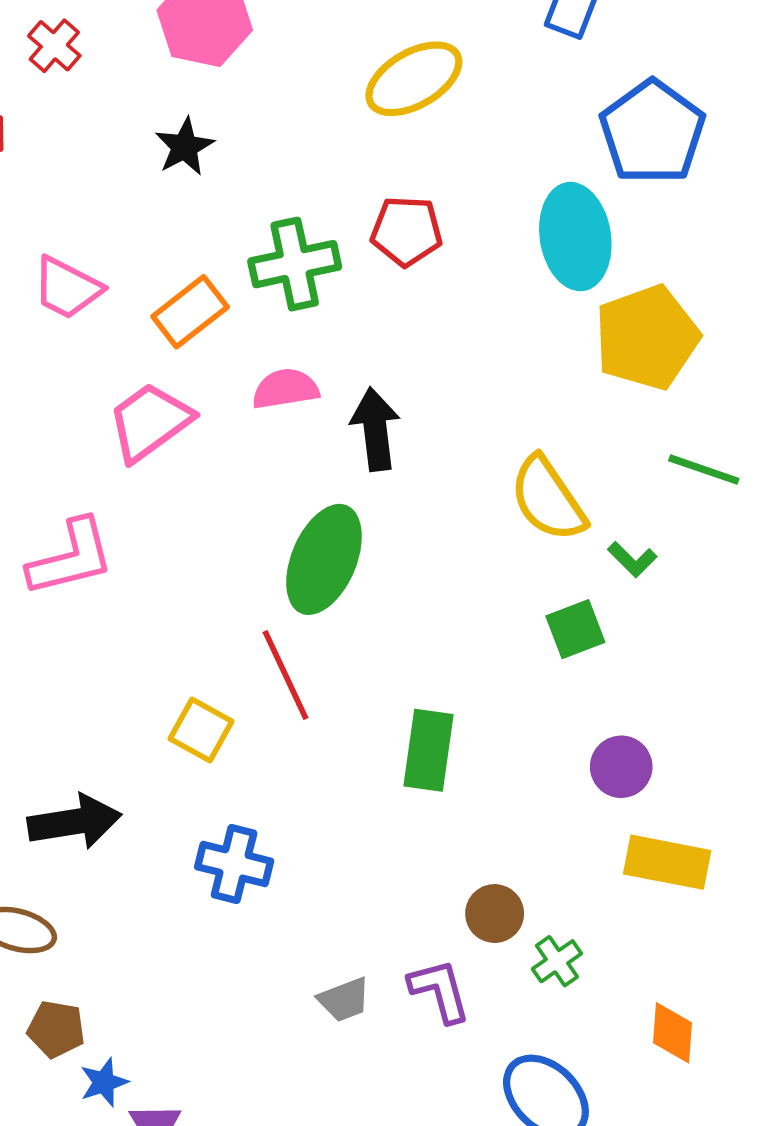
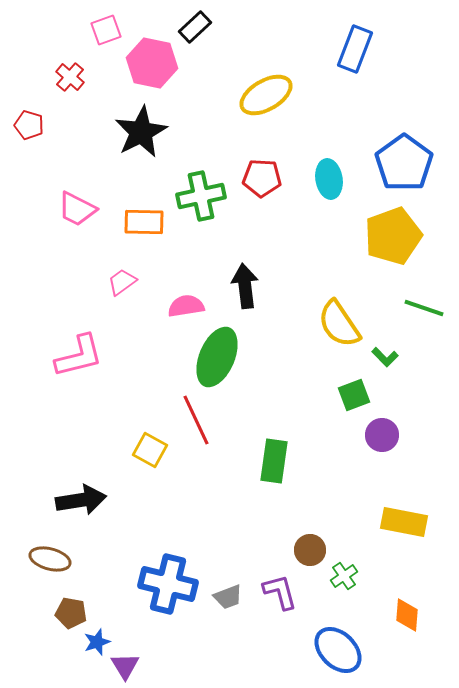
blue pentagon: (652, 132) -> (404, 163), moved
black star: (185, 147) -> (141, 132), size x1.6
cyan ellipse: (575, 237) -> (329, 179), moved, size x0.7
orange rectangle: (190, 312) -> (144, 222), turned 39
pink semicircle: (285, 389) -> (186, 306), moved
pink trapezoid: (150, 422) -> (122, 282), size x0.6
purple circle: (621, 767) -> (382, 435), moved
blue cross: (234, 864) -> (168, 584), moved, size x1.4

